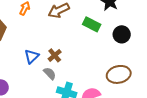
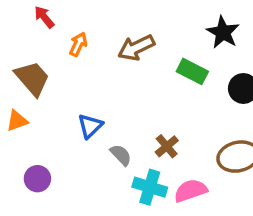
brown cross: (55, 55) -> (167, 146), moved

